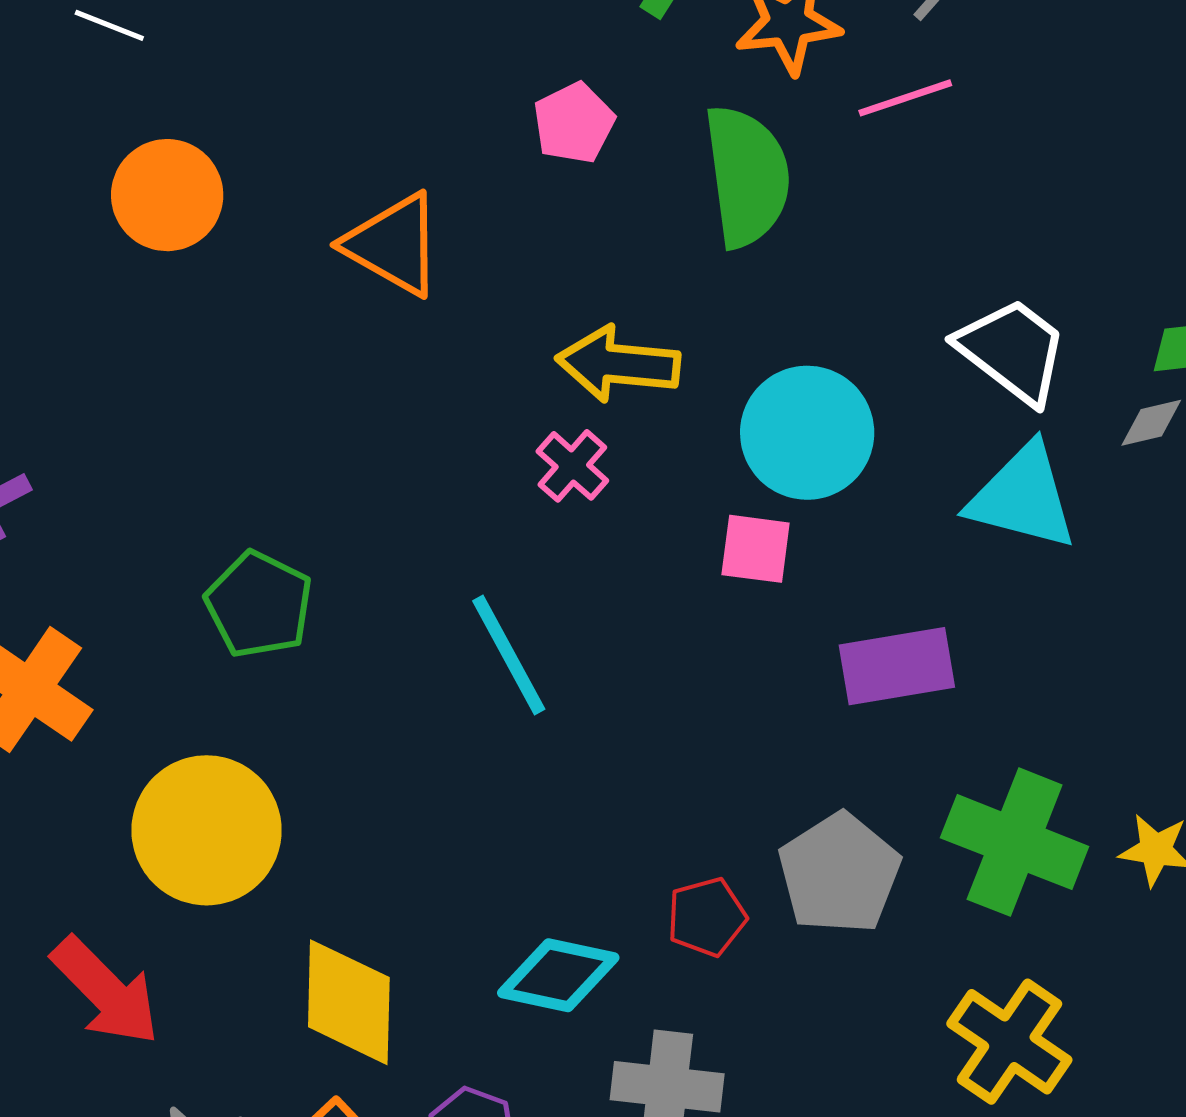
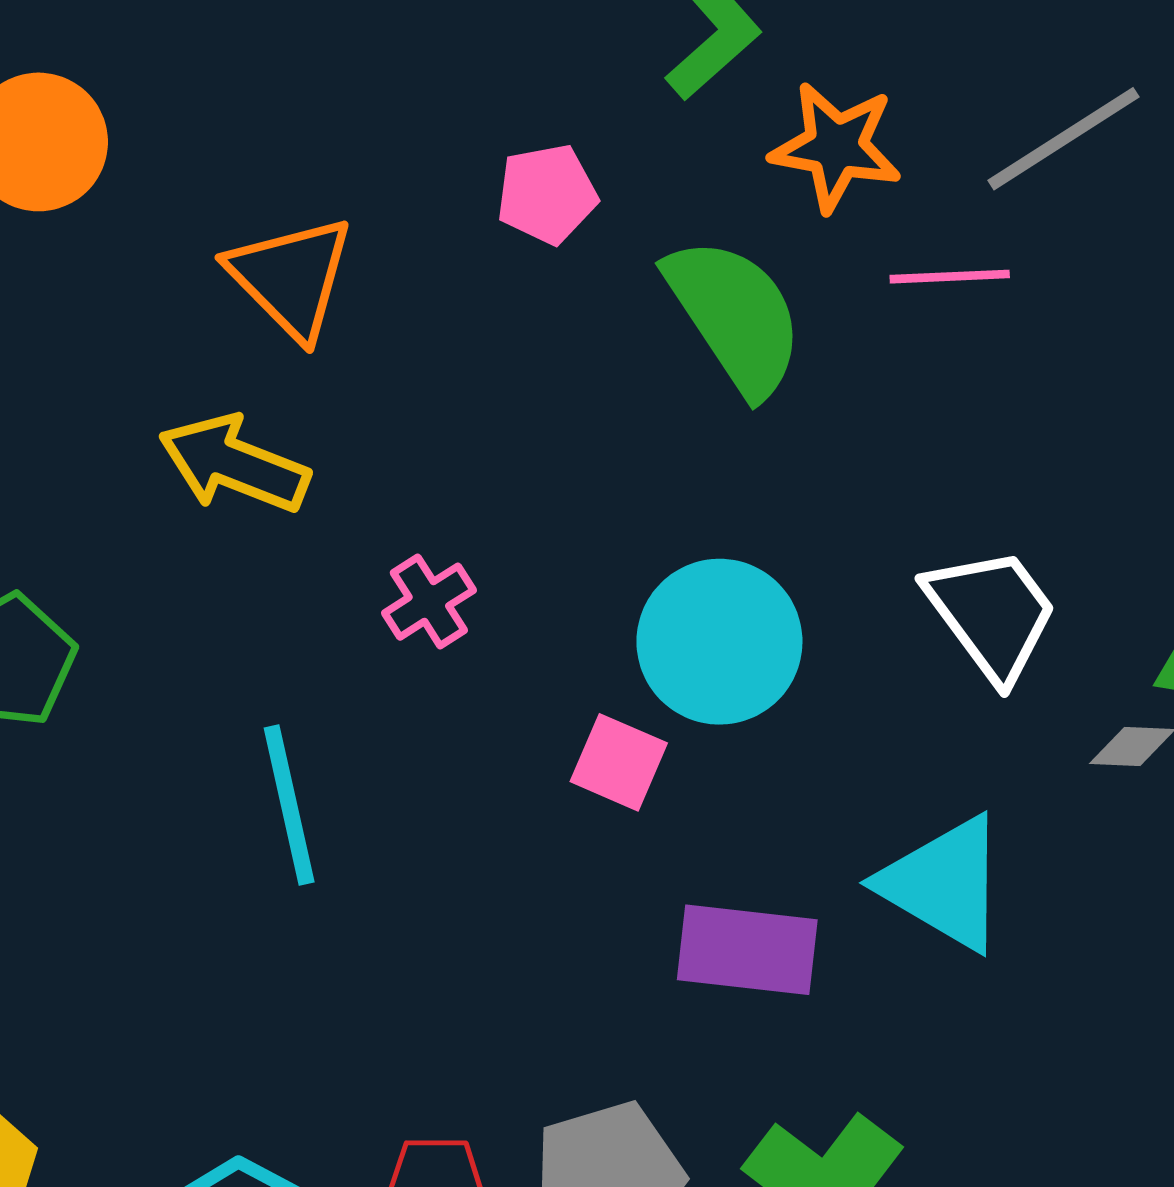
green semicircle: (747, 176) -> (735, 316), turned -42
yellow arrow: (618, 364) -> (234, 464), moved
cyan triangle: (1023, 497) -> (944, 883), moved

